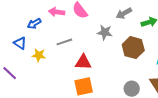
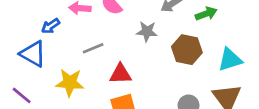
blue triangle: (20, 43) -> (33, 54), size x1.5
yellow star: (39, 55) -> (70, 83), moved, size x1.5

